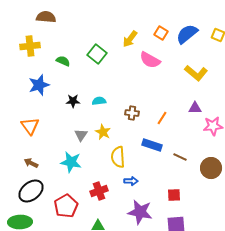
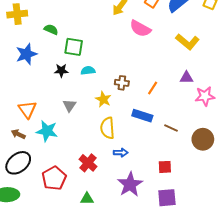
green square: (97, 54) -> (74, 47), moved, turned -30
orange triangle: (30, 126) -> (27, 110), moved
yellow star: (103, 132) -> (103, 99), moved
cyan star: (71, 162) -> (47, 131), moved
red cross: (99, 191) -> (88, 163), turned -30
purple star: (140, 212) -> (130, 184), turned 30

